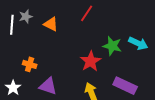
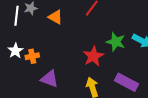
orange cross: (30, 64) -> (32, 56), turned -32
white star: (13, 88) -> (15, 51), moved

